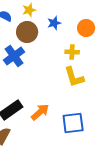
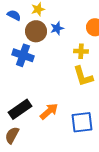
blue star: (54, 23) -> (57, 28), moved
blue cross: (14, 56) -> (23, 55), turned -35

